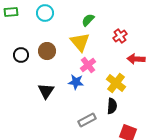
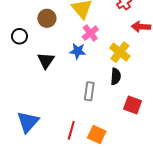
black circle: (21, 55) -> (19, 36), moved
gray rectangle: (87, 120) -> (89, 91), turned -54

